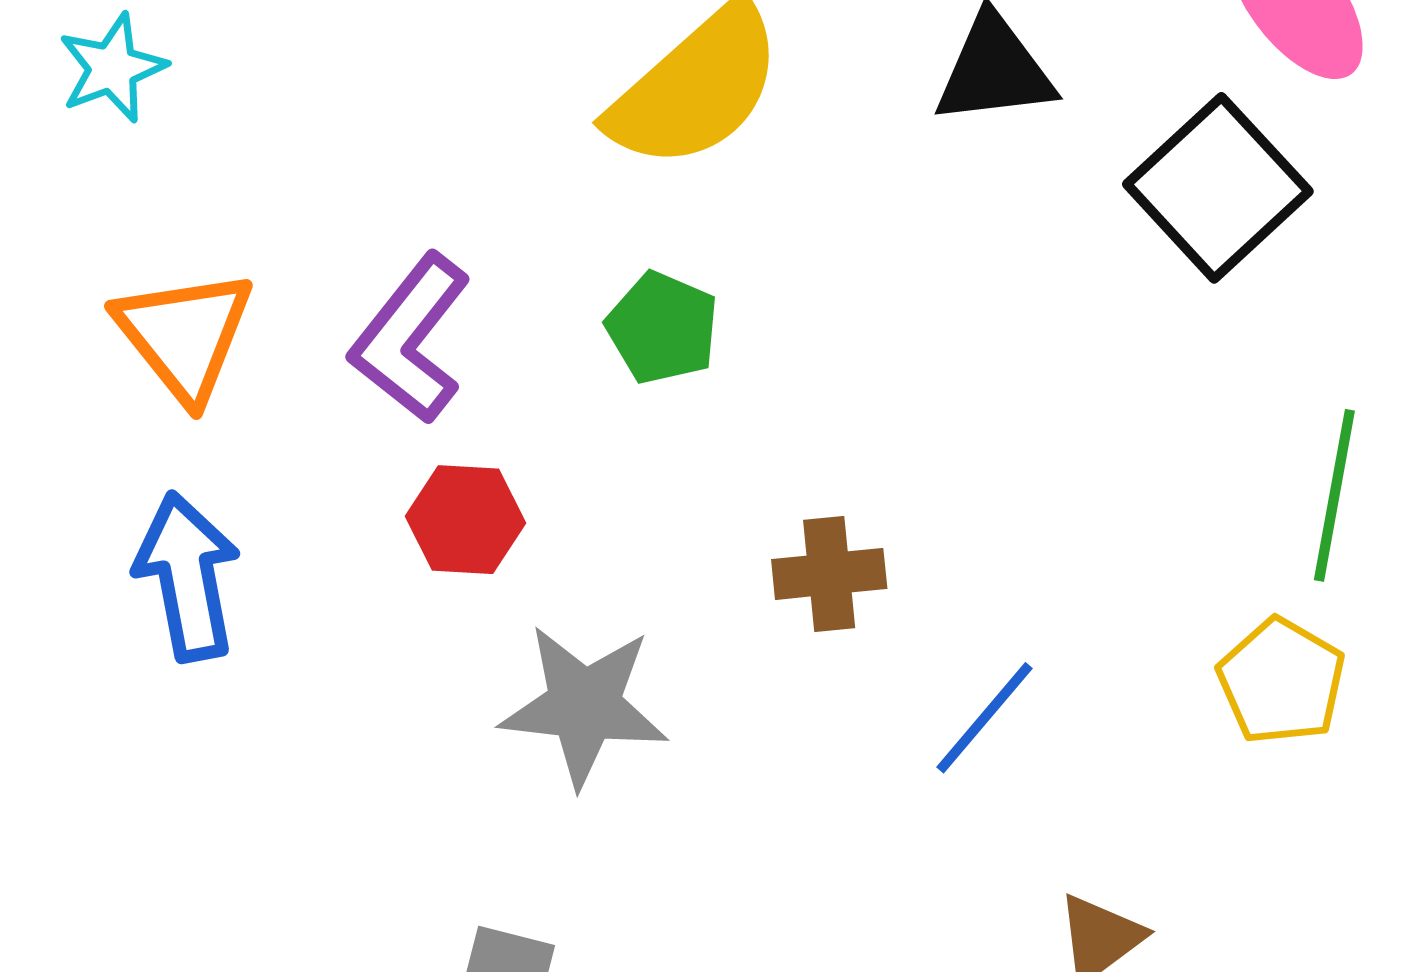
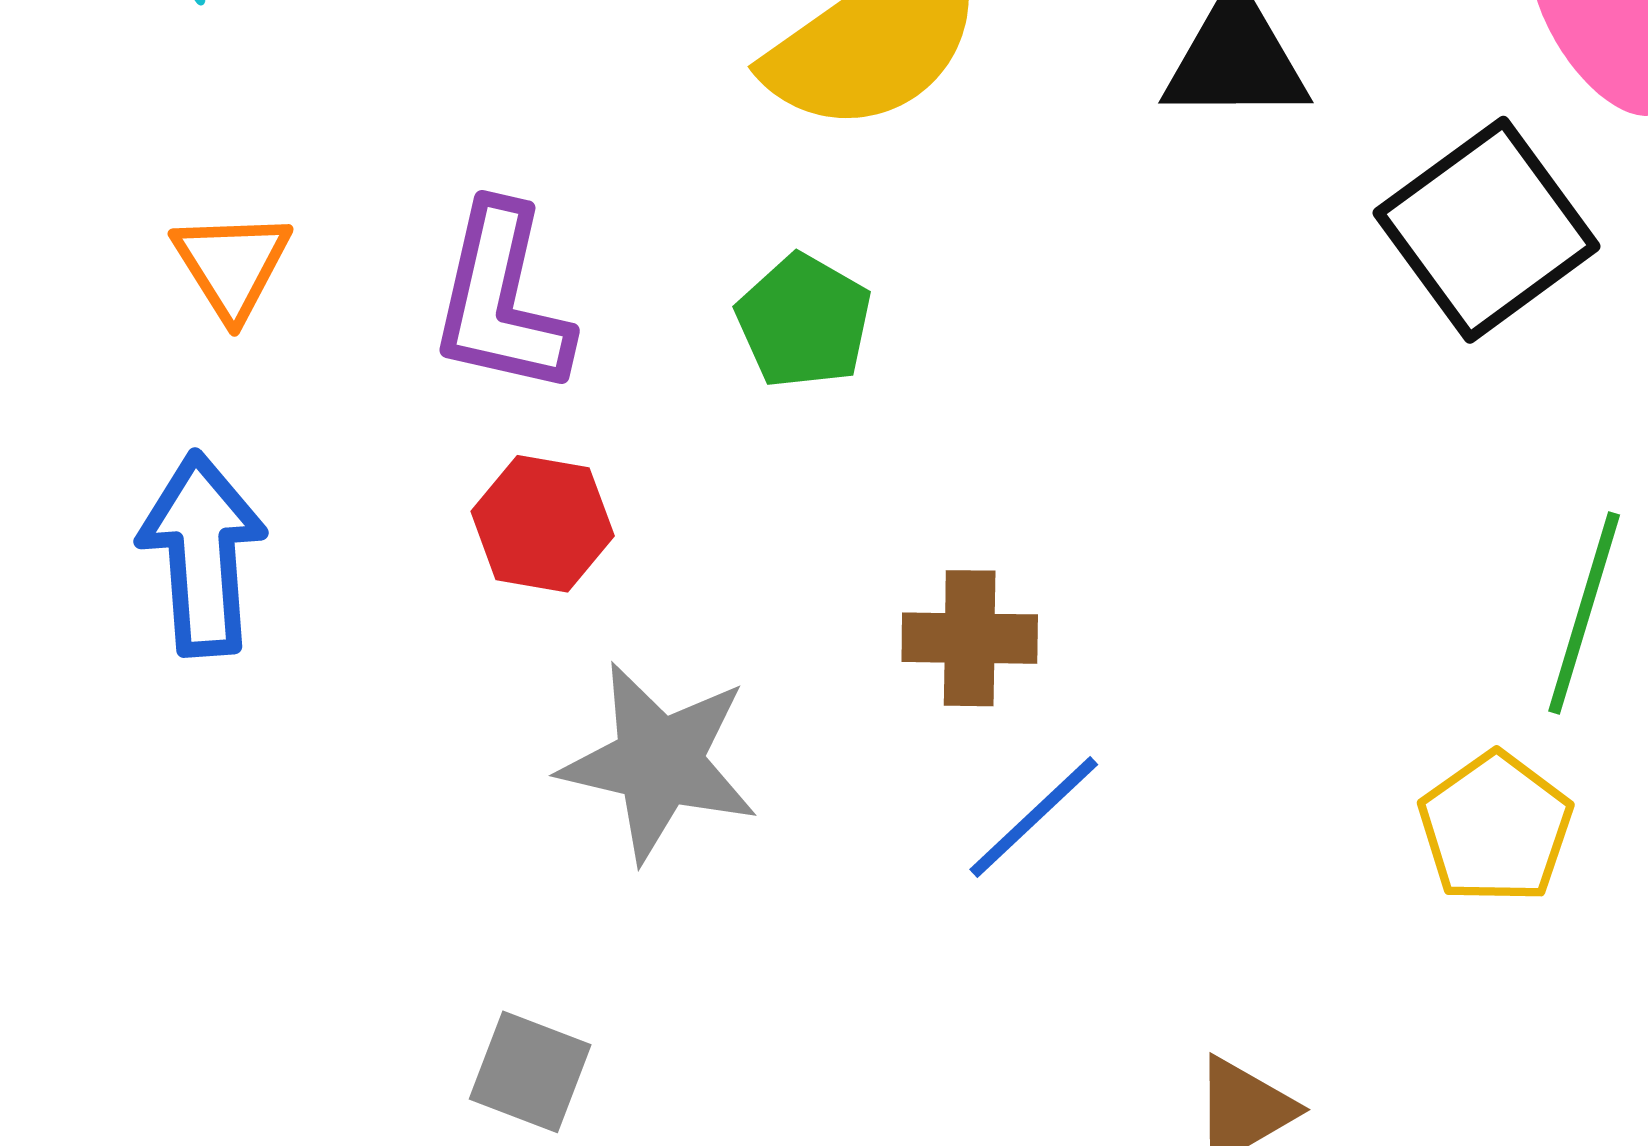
orange triangle: (184, 335) -> (232, 265), size x0.7
purple L-shape: (410, 339) -> (501, 300), turned -32
blue line: (984, 718) -> (1034, 817), moved

